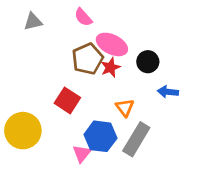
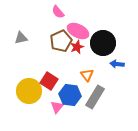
gray triangle: (33, 21) -> (21, 38), moved
black circle: (148, 62) -> (103, 43), size x1.6
red square: (67, 100) -> (49, 81), moved
yellow circle: (23, 131) -> (29, 91), moved

